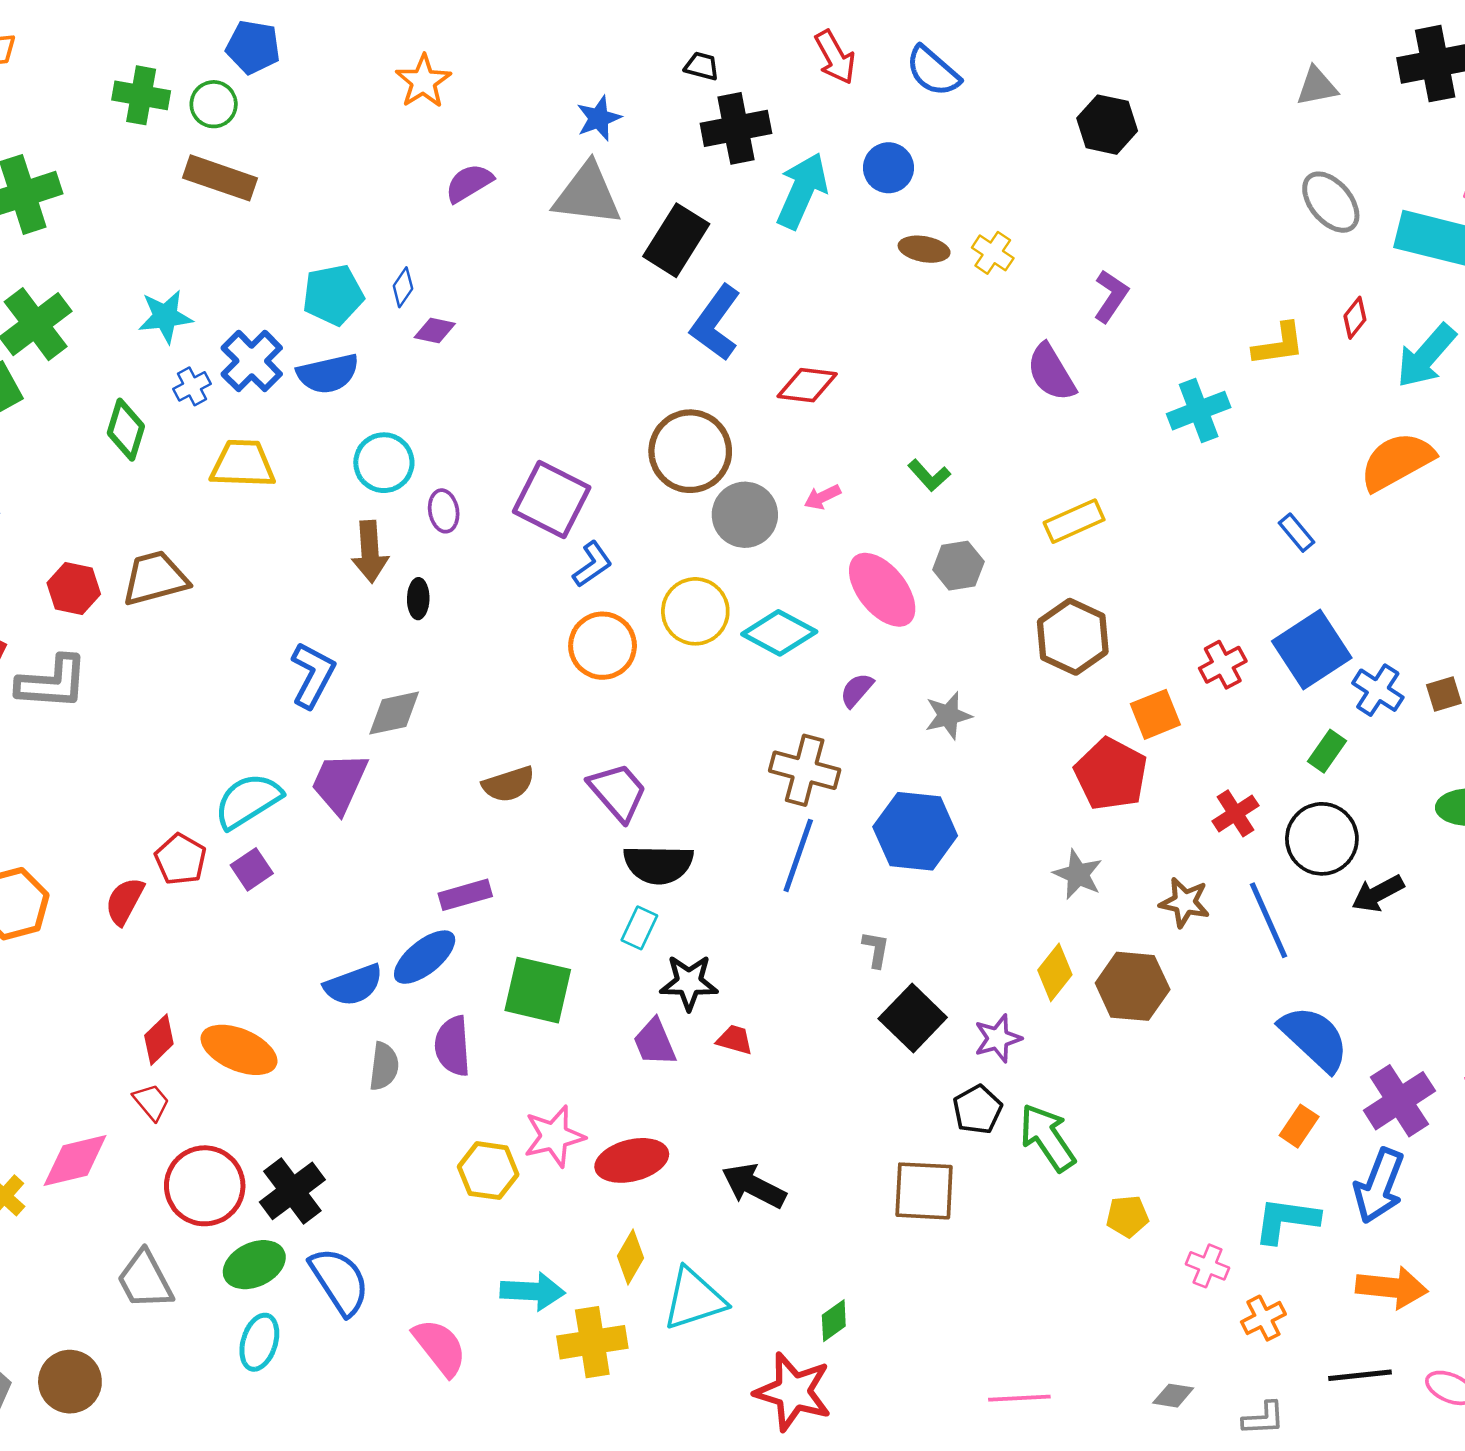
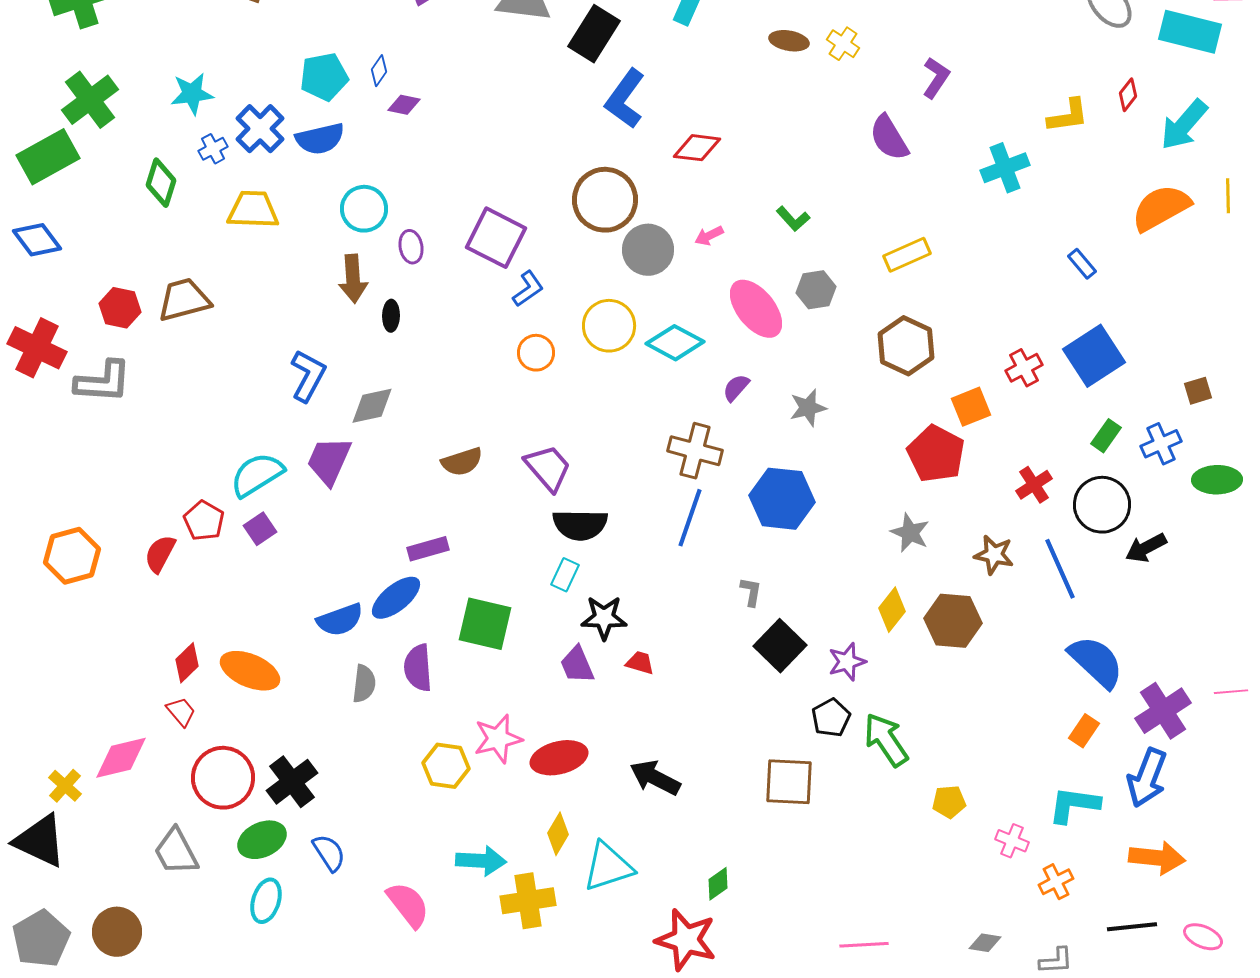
orange circle: (603, 646) -> (536, 353), size x0.7
blue cross: (1378, 690) -> (1161, 444), moved, turned 33
blue semicircle: (339, 1281) -> (329, 853), size x0.7

